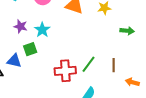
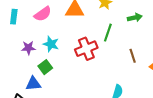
green line: (89, 64) -> (108, 33), moved
red cross: (65, 71) -> (86, 49), moved

